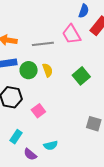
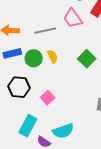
cyan rectangle: (16, 137) -> (28, 126), size x1.5
cyan semicircle: (51, 145) -> (63, 131), size x1.5

